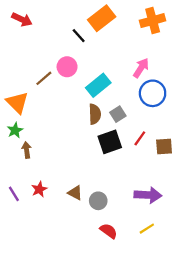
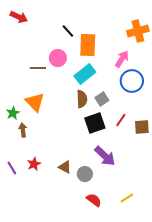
orange rectangle: (102, 18) -> (88, 45), moved, turned -50
orange cross: (153, 21) -> (138, 31), moved
brown line: (44, 78) -> (38, 68), turned 42
orange triangle: (17, 103) -> (35, 102), moved
purple arrow: (148, 195) -> (105, 156), moved, turned 40

